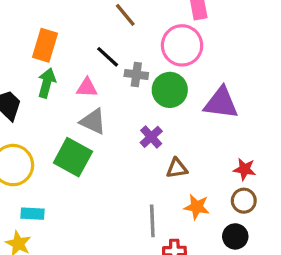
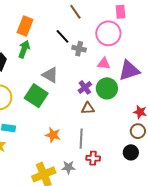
pink triangle: (87, 88) -> (104, 64), moved
green circle: (170, 90) -> (107, 88), moved
purple triangle: (221, 103) -> (129, 70), turned -30
brown triangle: (177, 168) -> (88, 108), moved
orange star: (197, 207) -> (53, 135), moved

